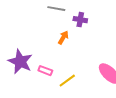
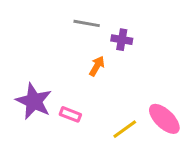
yellow line: (67, 81) -> (125, 129), moved

